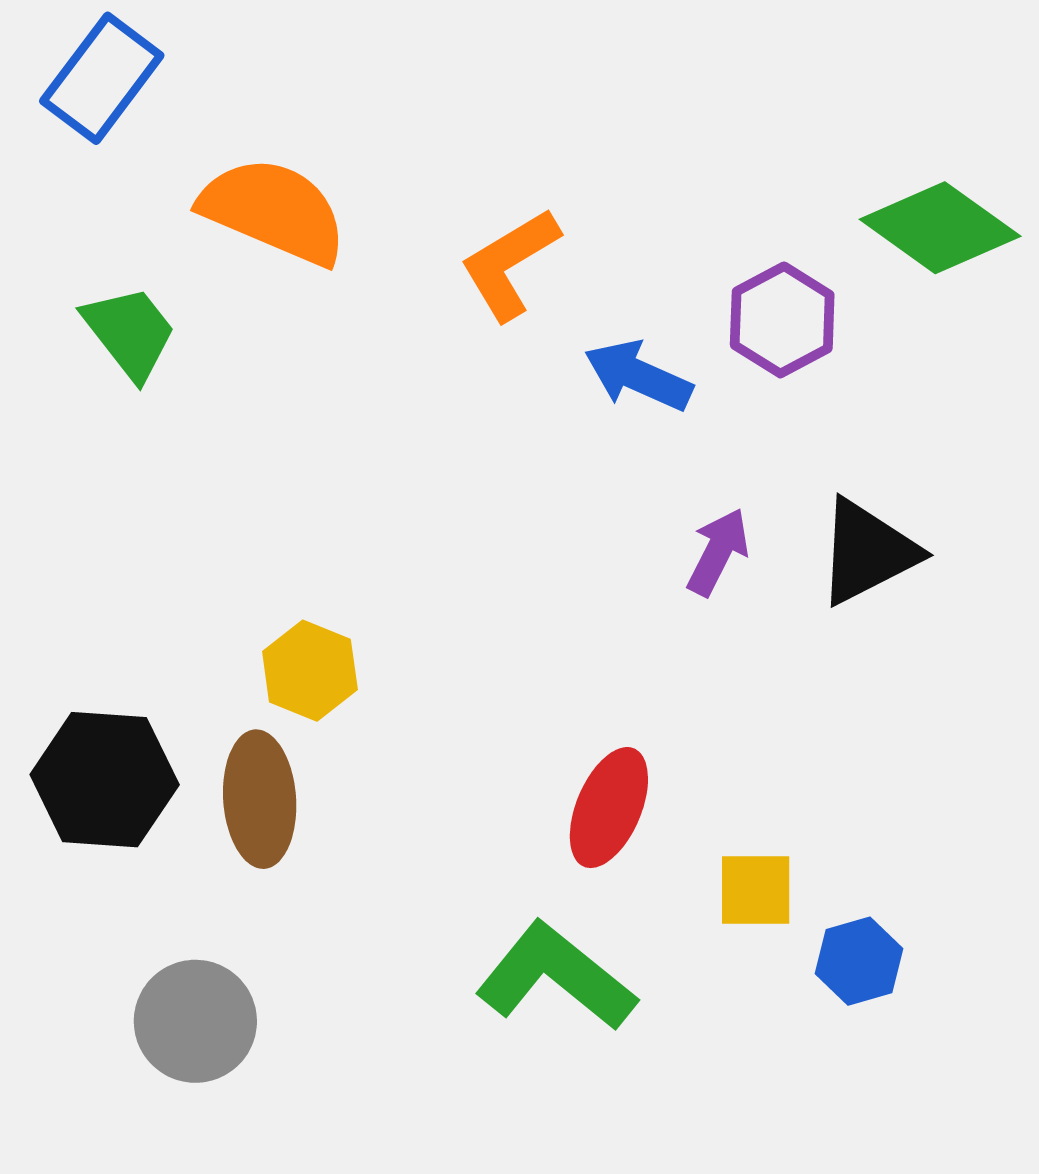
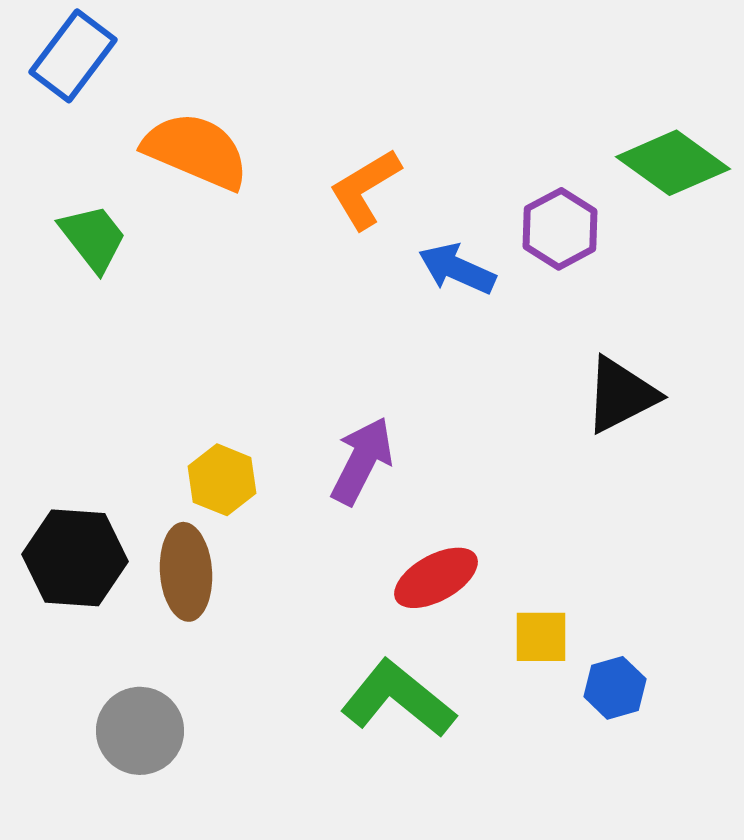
purple arrow: (718, 552) -> (362, 461), moved, size x1.4
red ellipse: (609, 808) -> (436, 578), turned 38

